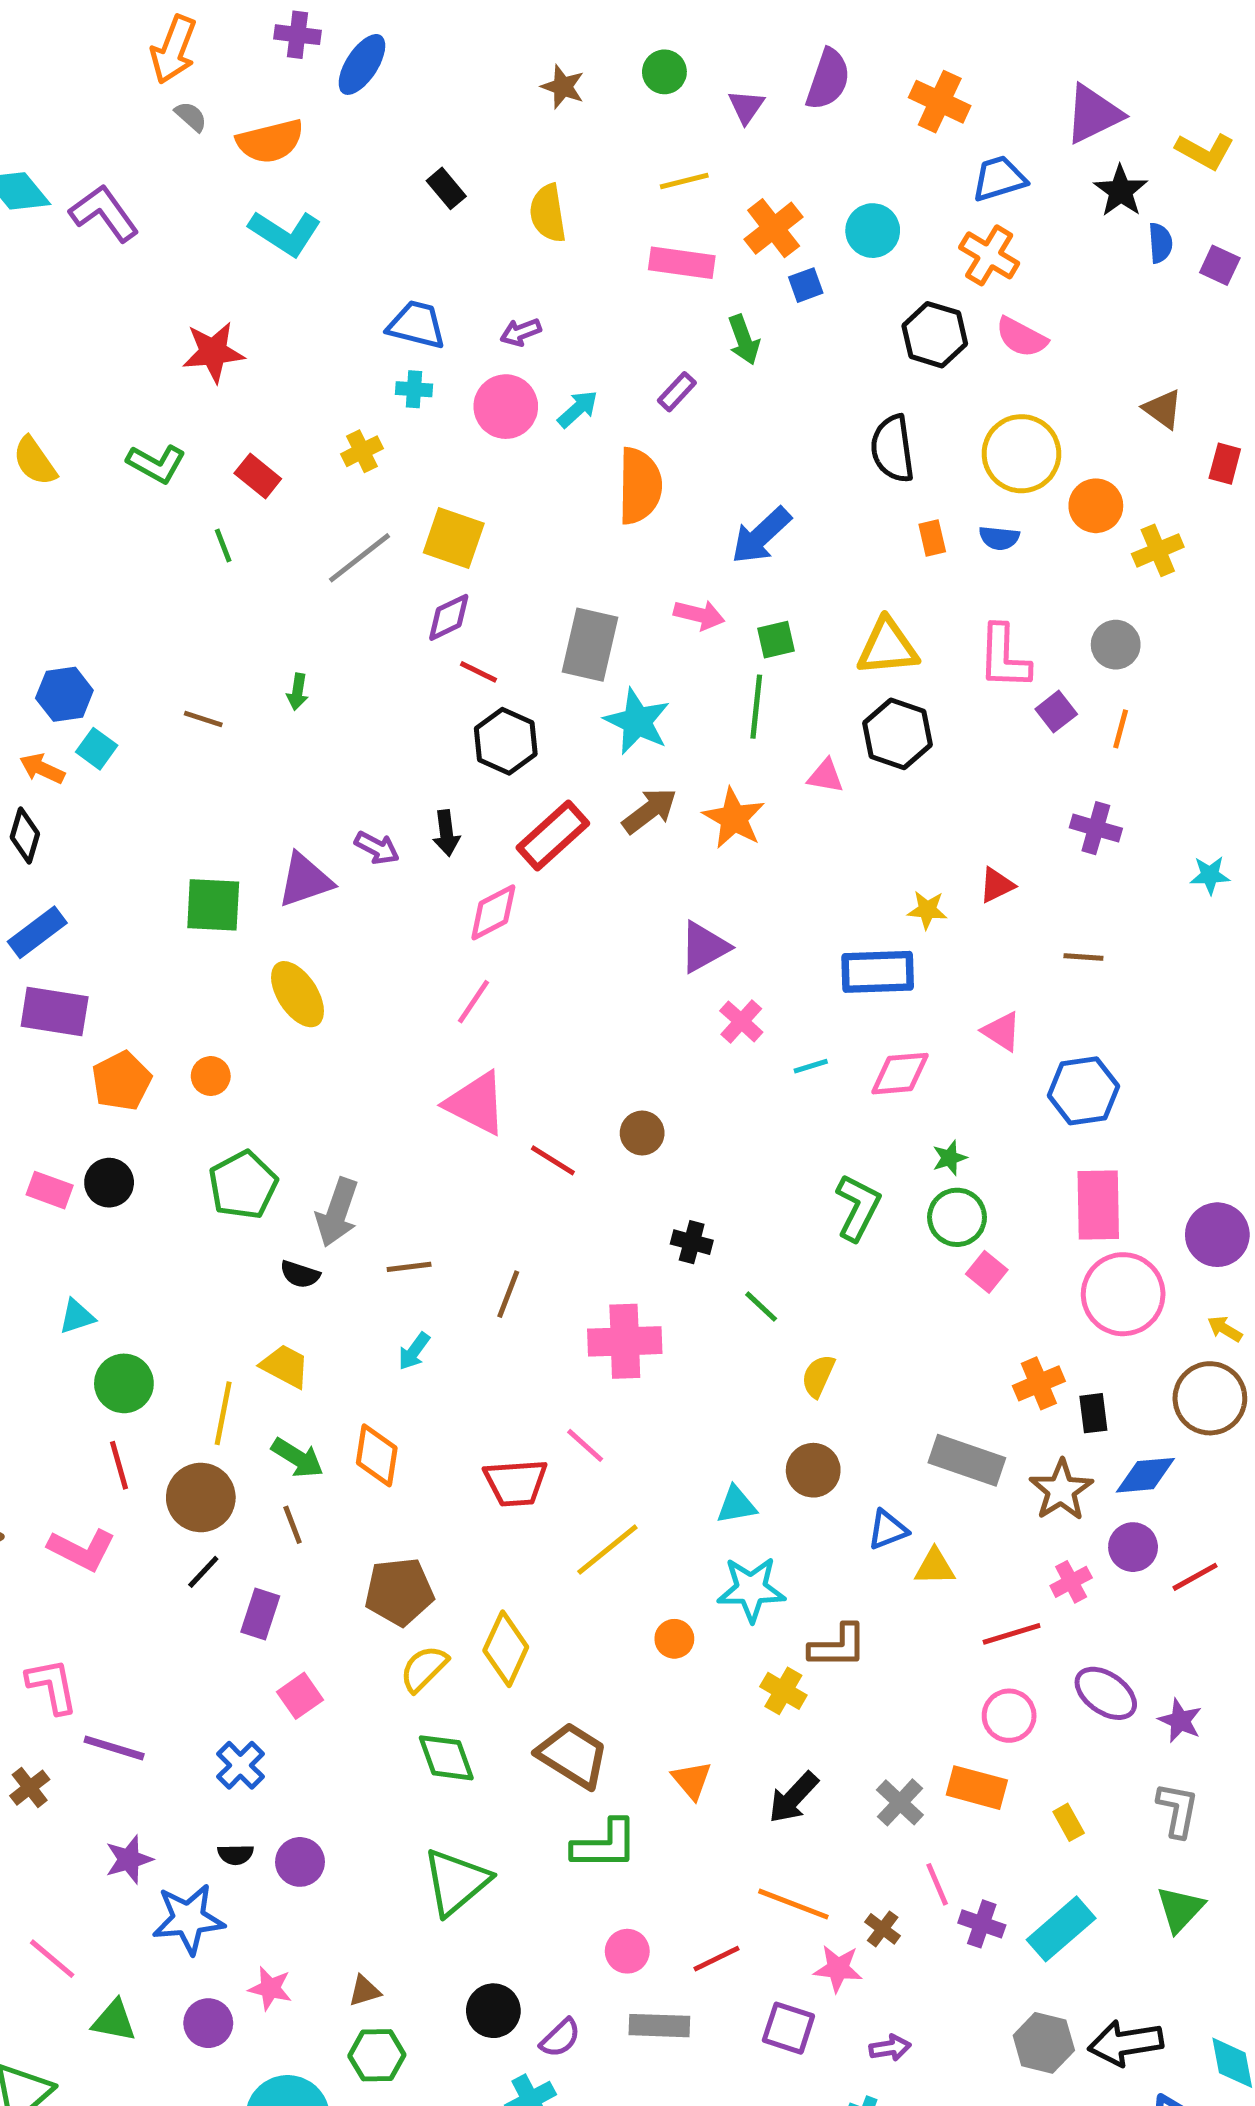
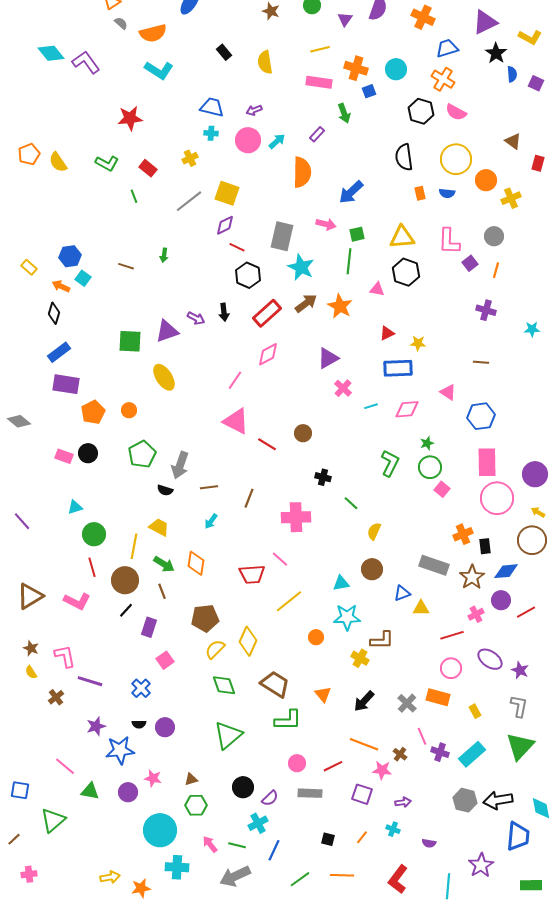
orange cross: (774, 228) -> (356, 68), turned -35
red triangle: (997, 885) -> (387, 333), moved
pink diamond: (493, 912) -> (268, 354), moved
green triangle: (1180, 1909) -> (520, 746), size x1.4

